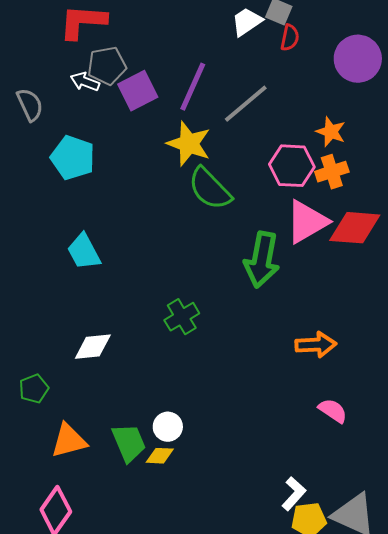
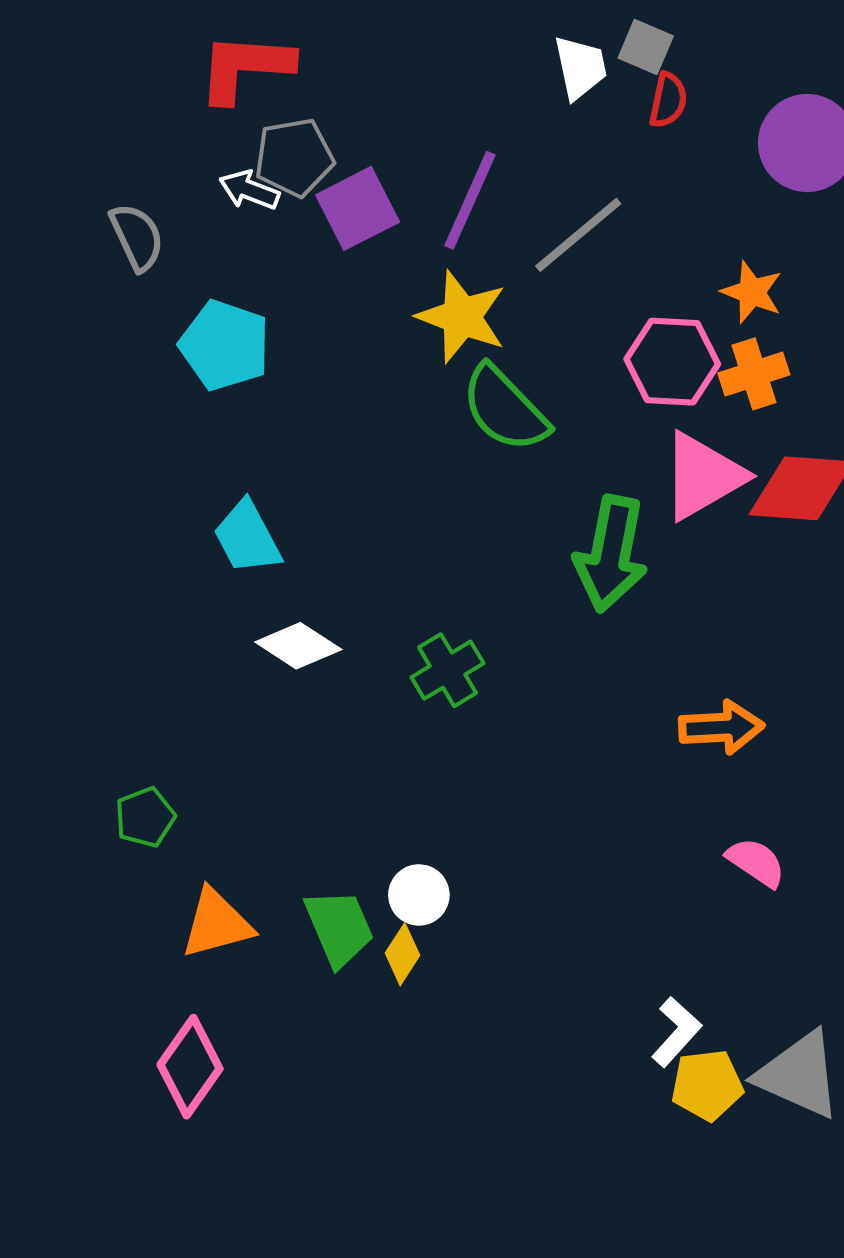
white trapezoid: (247, 22) -> (580, 67), turned 112
white diamond: (93, 347) -> (298, 646), moved, turned 39
yellow diamond: (160, 456) -> (403, 954), turned -60

